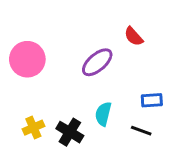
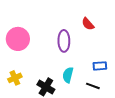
purple ellipse: (97, 62) -> (64, 41), turned -50
yellow cross: (33, 128) -> (15, 78), moved

